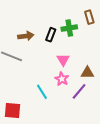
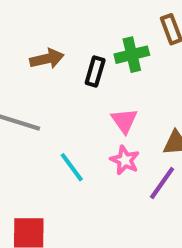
brown arrow: (26, 36) -> (47, 59), moved
cyan line: (42, 92) -> (72, 167), moved

